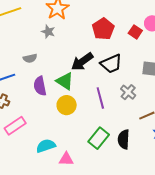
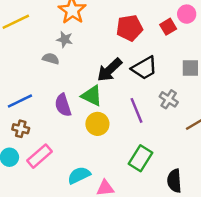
red pentagon: (103, 29) -> (130, 28), turned 30
red square: (135, 32) -> (168, 27), turned 32
gray semicircle: (30, 58) -> (51, 59), moved, turned -144
black semicircle: (124, 139) -> (174, 181), moved

